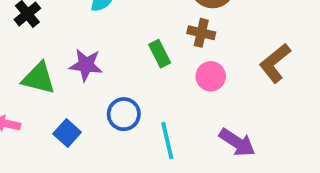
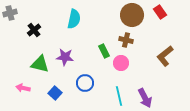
pink circle: (211, 76) -> (121, 63), moved
cyan line: (167, 141) -> (119, 96), moved
purple arrow: (237, 142) -> (145, 98), turned 30

